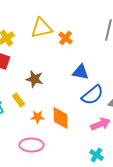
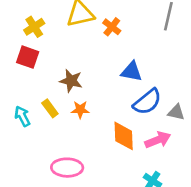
orange star: (37, 117) -> (80, 110), moved
orange diamond: (60, 118) -> (124, 136), moved

